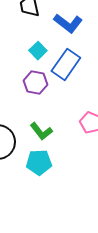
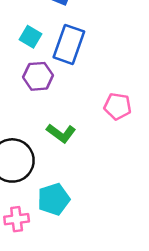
cyan pentagon: (39, 162) -> (54, 199), moved

